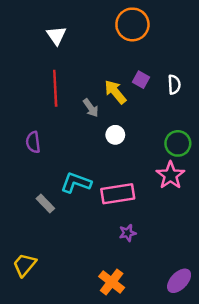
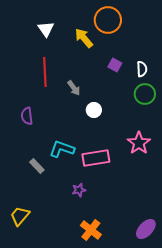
yellow arrow: (115, 92) -> (84, 38), moved
green circle: (178, 143) -> (145, 94), moved
purple star: (128, 233) -> (79, 190), moved

